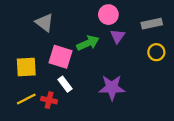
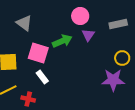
yellow circle: (156, 52) -> (122, 58), moved
purple star: (112, 88) -> (113, 80), moved
red cross: (49, 100) -> (28, 99), moved

